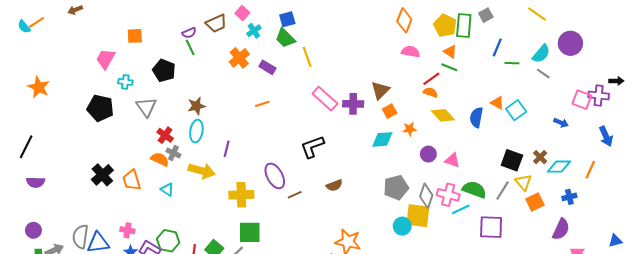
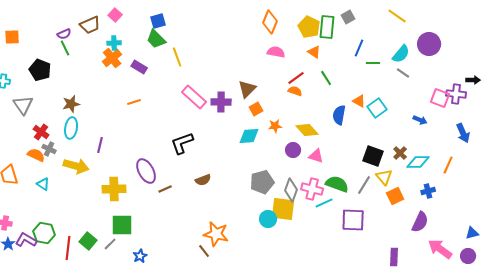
cyan cross: (254, 31) -> (114, 43), moved, turned 32
green line: (449, 67) -> (326, 78), moved, turned 35
yellow diamond: (443, 115) -> (307, 130), moved

